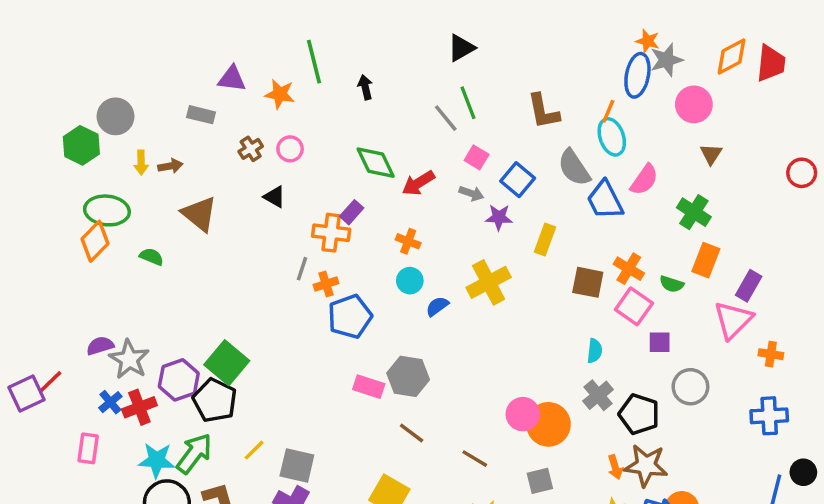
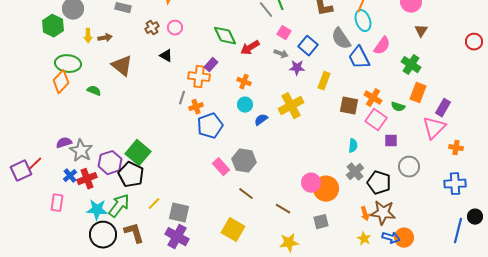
pink rectangle: (369, 387) -> (221, 167), turned 30

